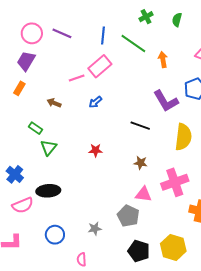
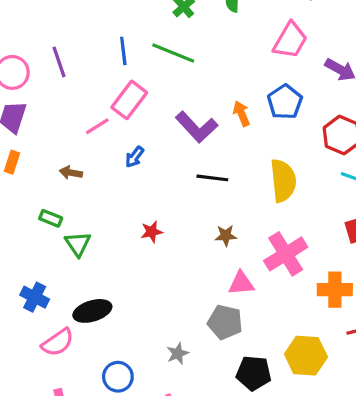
purple line: (62, 33) -> (59, 62), turned 60
orange arrow: (163, 60) -> (241, 114), moved
purple L-shape: (166, 101) -> (197, 127), moved

